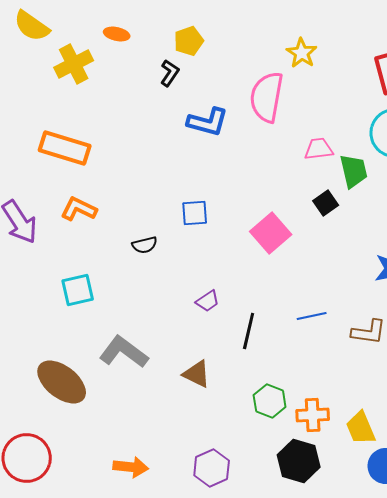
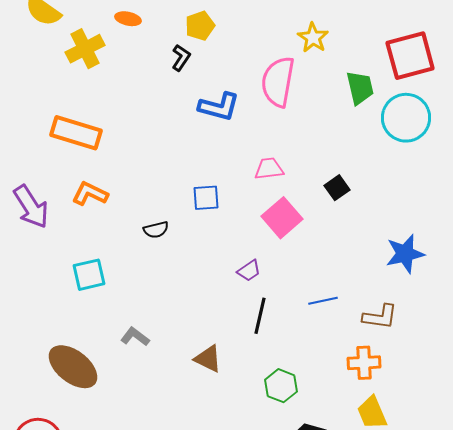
pink trapezoid: (319, 149) -> (269, 169), moved
green trapezoid: (354, 171) -> (360, 88), moved
purple trapezoid: (208, 301) -> (249, 271), moved
gray L-shape: (124, 352) -> (135, 337), size x0.6
orange cross: (313, 415) -> (364, 363), moved

